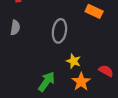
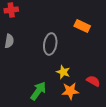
orange star: (81, 82) -> (70, 91), turned 30

